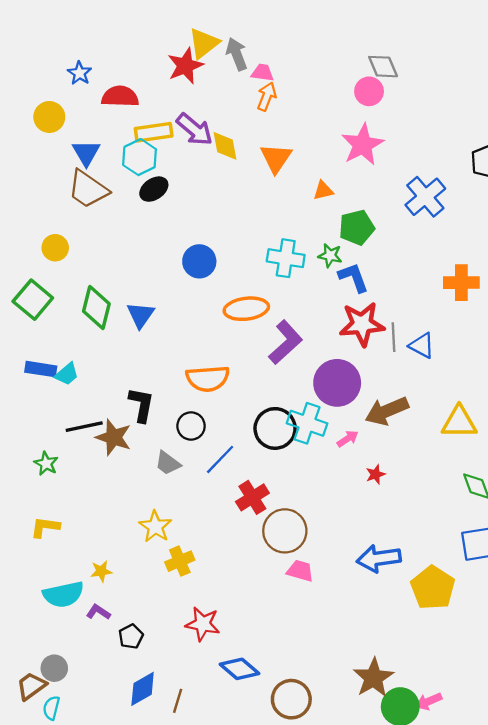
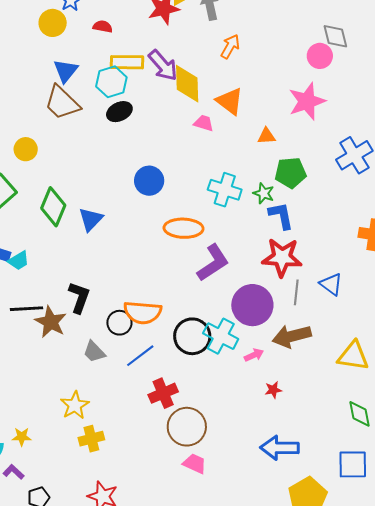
pink trapezoid: (262, 73) -> (204, 123), moved
red semicircle: (120, 96) -> (103, 27), size x0.6
yellow circle: (49, 117) -> (53, 23), moved
yellow diamond: (225, 146) -> (187, 84), size x1.4
orange triangle: (276, 158) -> (230, 101), turned -36
gray line: (394, 337) -> (296, 292), moved
orange semicircle: (208, 379) -> (143, 312), moved
blue arrow: (379, 558) -> (280, 448), moved

